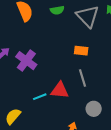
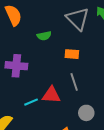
green semicircle: (57, 10) -> (44, 36), moved
purple cross: (26, 61) -> (16, 66), turned -30

